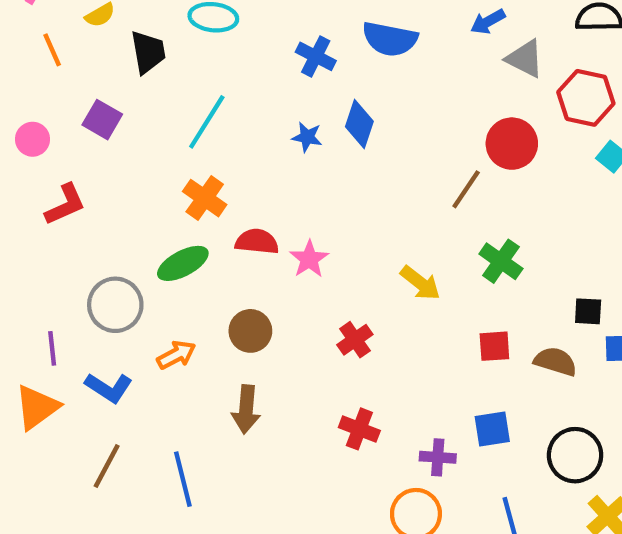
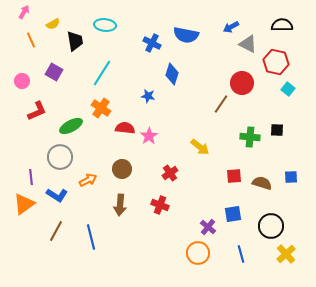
blue star: (307, 137) -> (148, 96), moved
green cross: (501, 261) -> (250, 137), moved, turned -30
green ellipse: (183, 263) -> (71, 126), moved
black square: (588, 311) -> (277, 130), moved
red cross: (359, 429) -> (160, 205), moved
purple cross: (438, 457) -> (208, 227), turned 35

